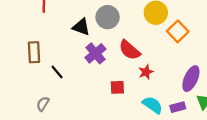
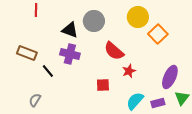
brown rectangle: (34, 52) -> (27, 53), turned -66
purple cross: (95, 53) -> (70, 54), moved, turned -36
cyan semicircle: (153, 105) -> (135, 101), turned -84

